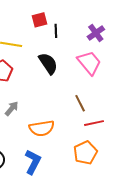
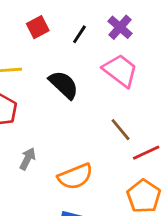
black line: (56, 31) -> (79, 34), moved, turned 48

